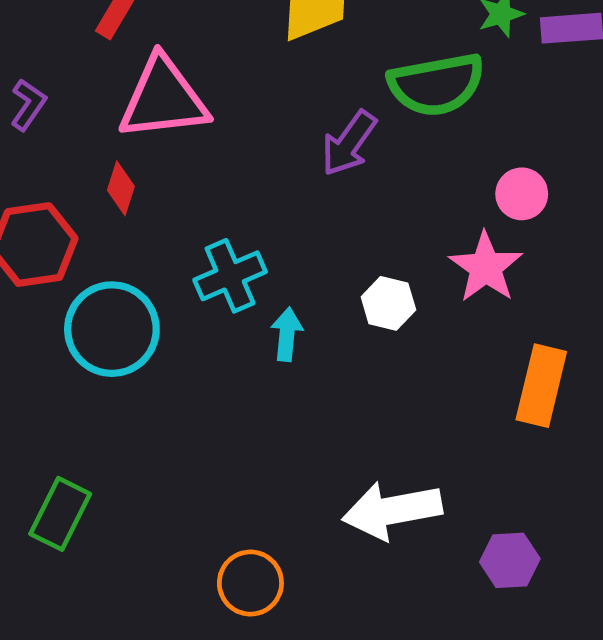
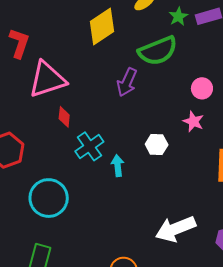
red diamond: (121, 188) -> (64, 117), moved
pink star: (486, 267) -> (193, 121), size x0.7
cyan circle: (112, 329) -> (49, 198), moved

